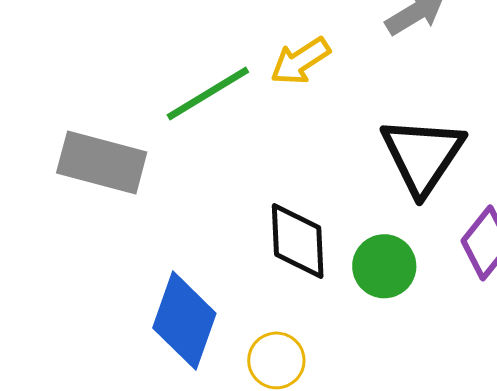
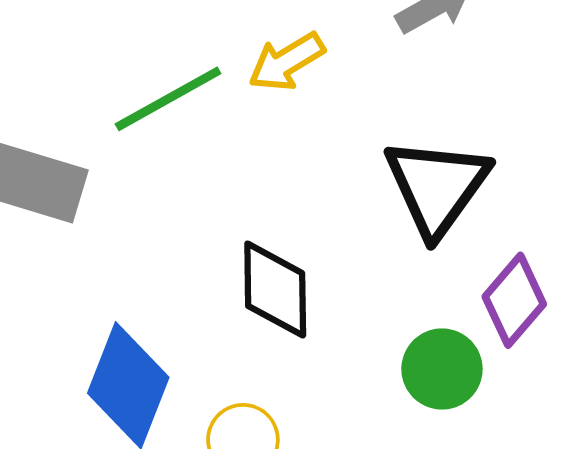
green circle: (384, 266) -> (442, 369), moved

